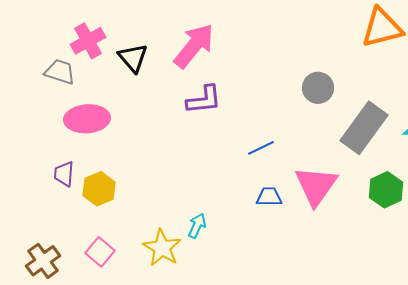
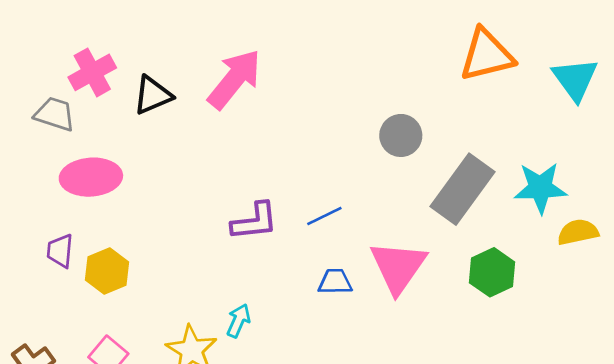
black triangle: (133, 58) -> (153, 95), turned 48
purple L-shape: (204, 100) -> (255, 221), moved

